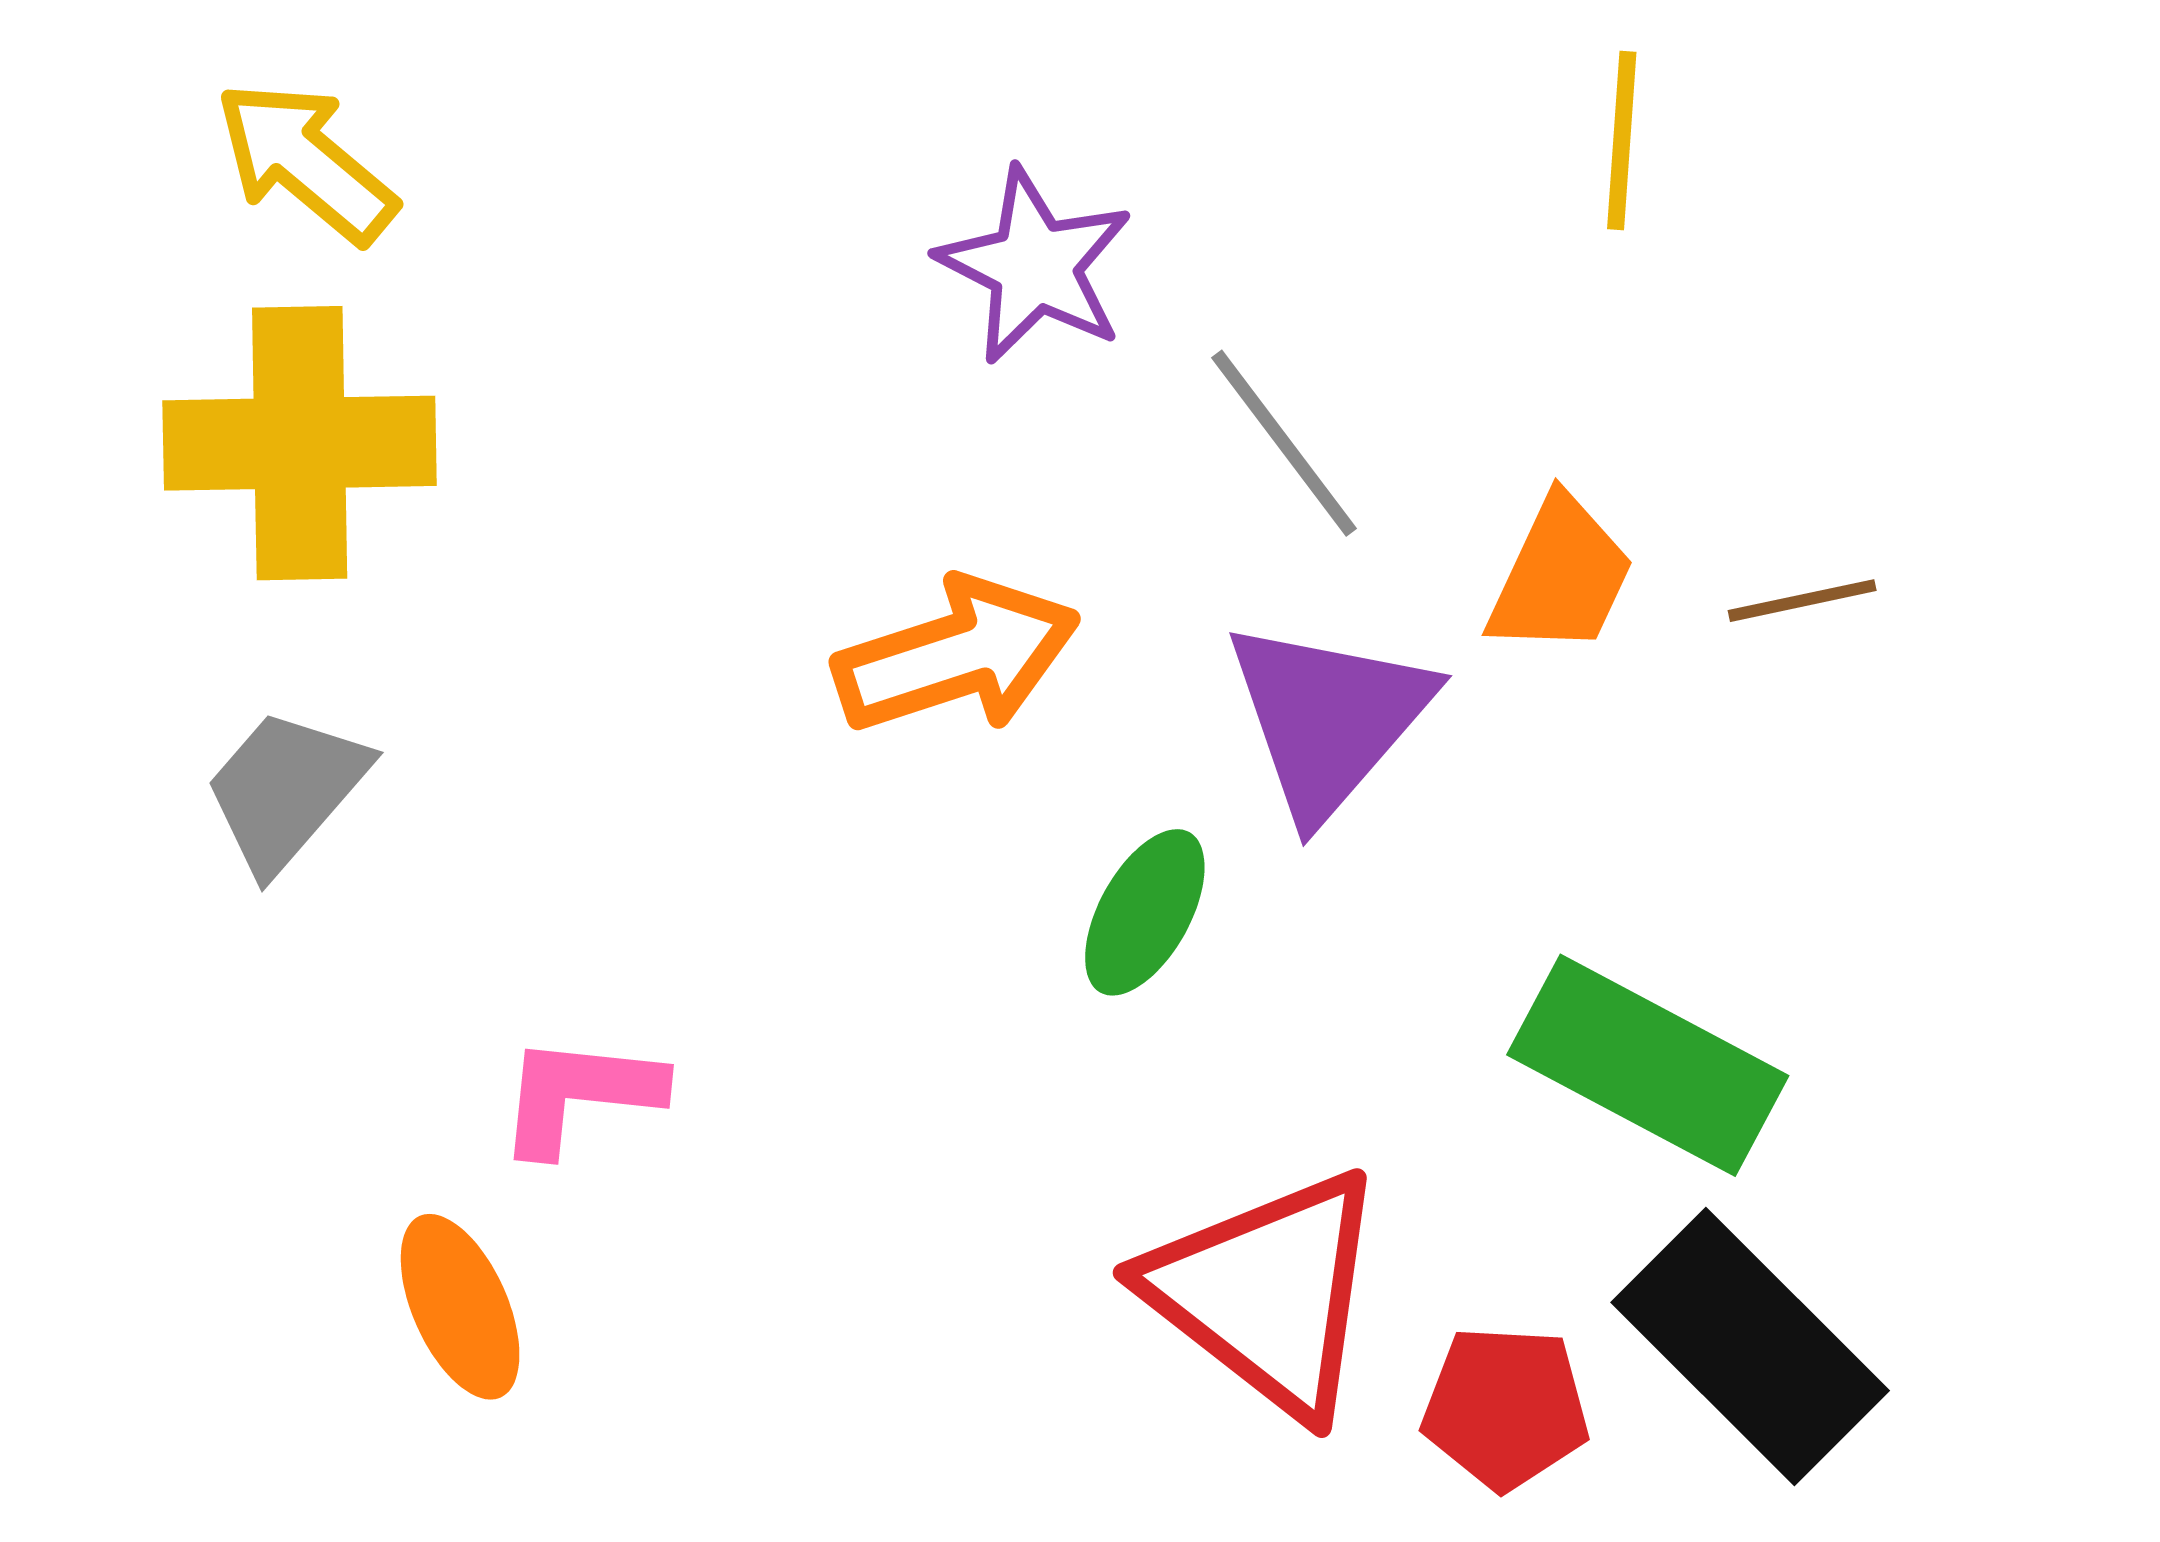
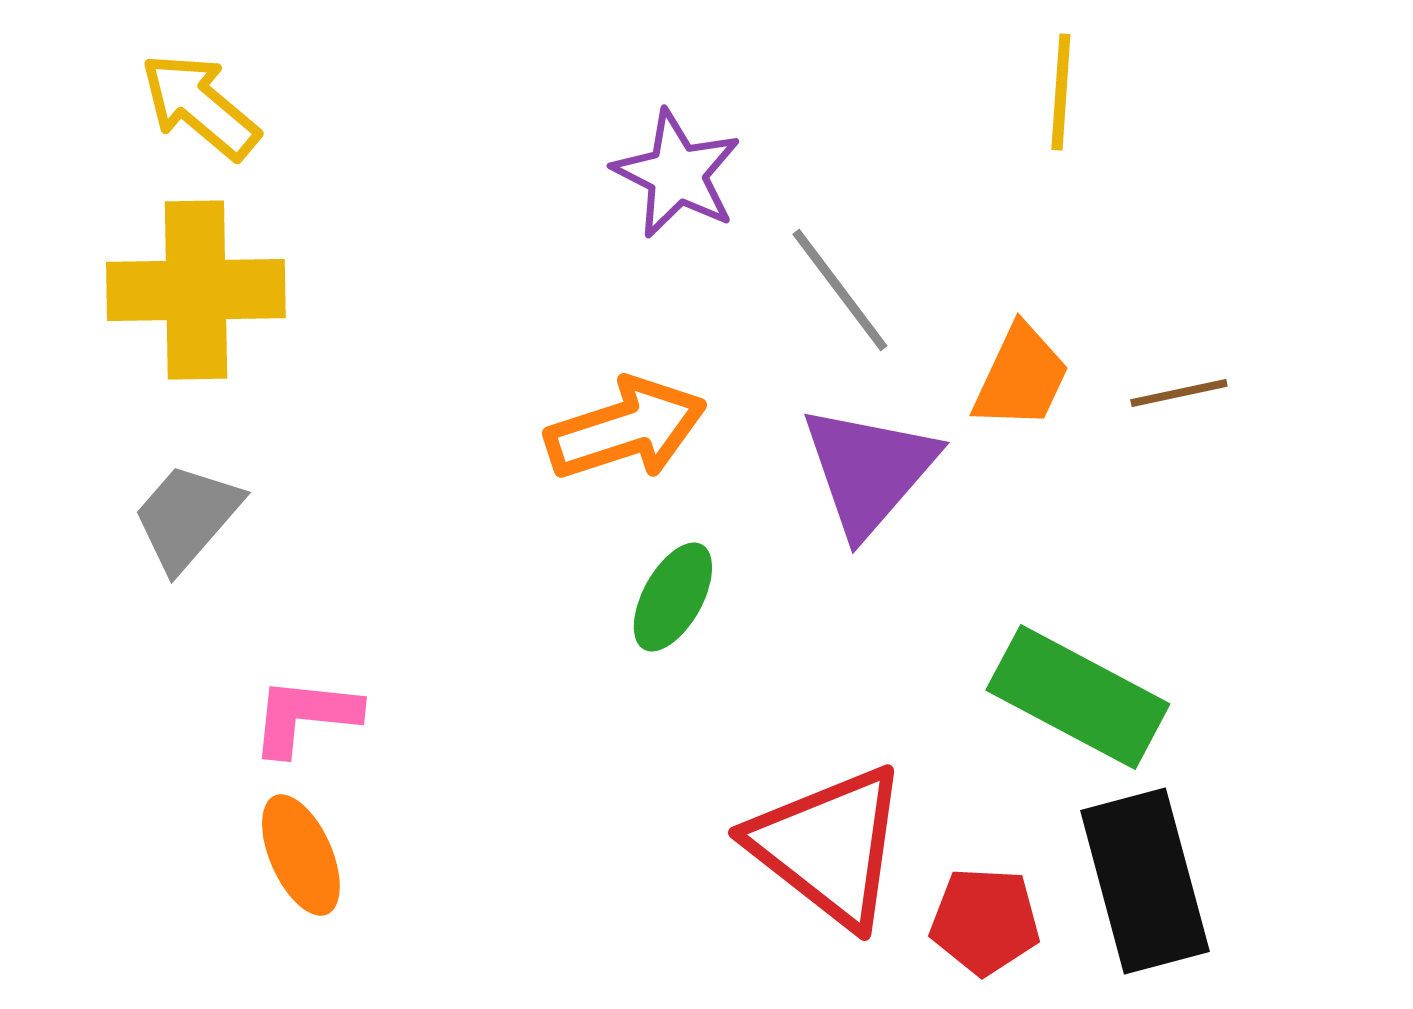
green ellipse: (1145, 912) -> (673, 597), moved
pink L-shape: (579, 1094) -> (305, 716), moved
black rectangle: (1750, 1346) -> (1145, 881), turned 30

